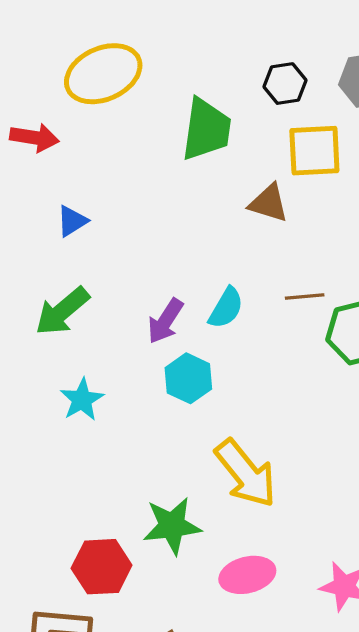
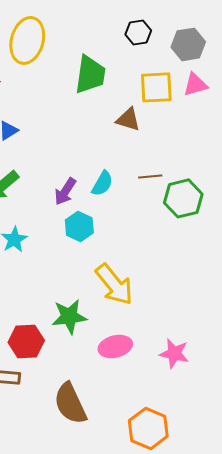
yellow ellipse: (103, 74) -> (27, 40), turned -51
black hexagon: (285, 84) -> (138, 32), moved

